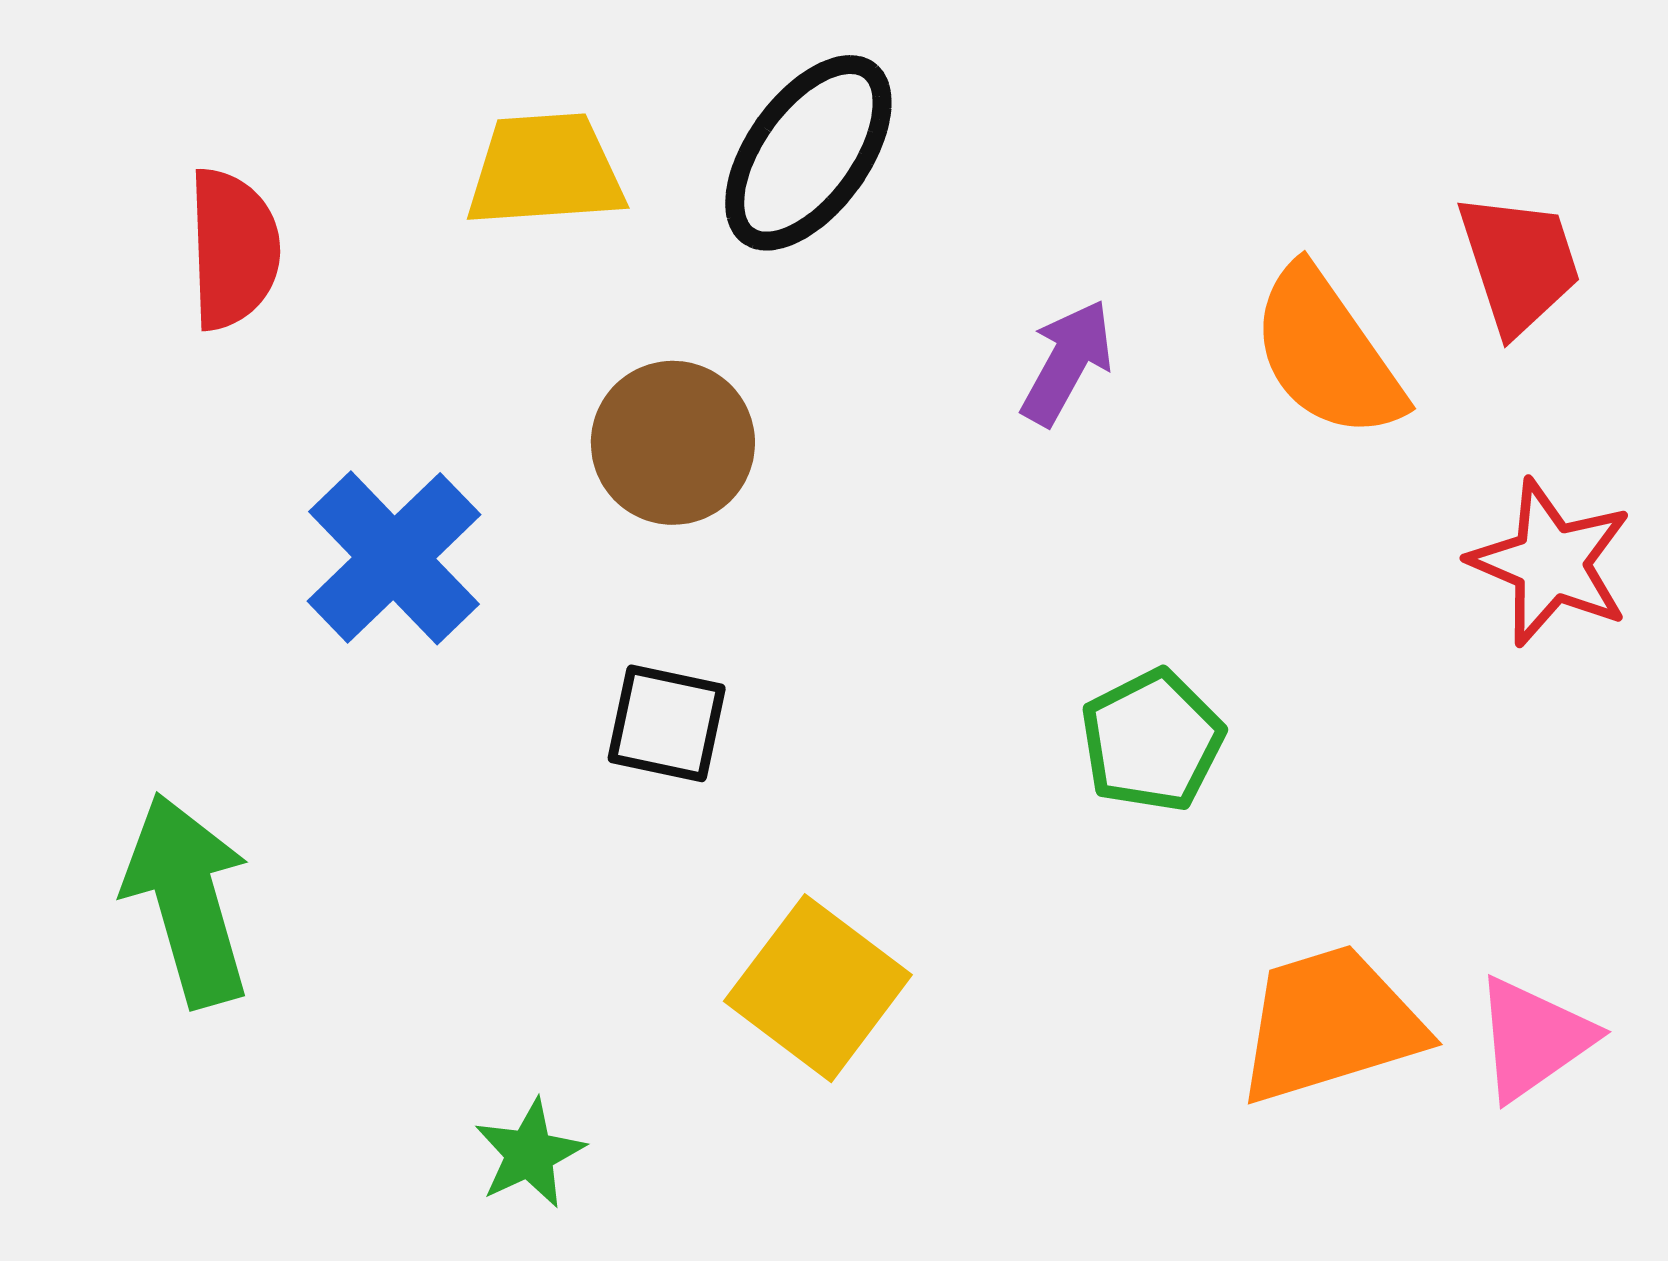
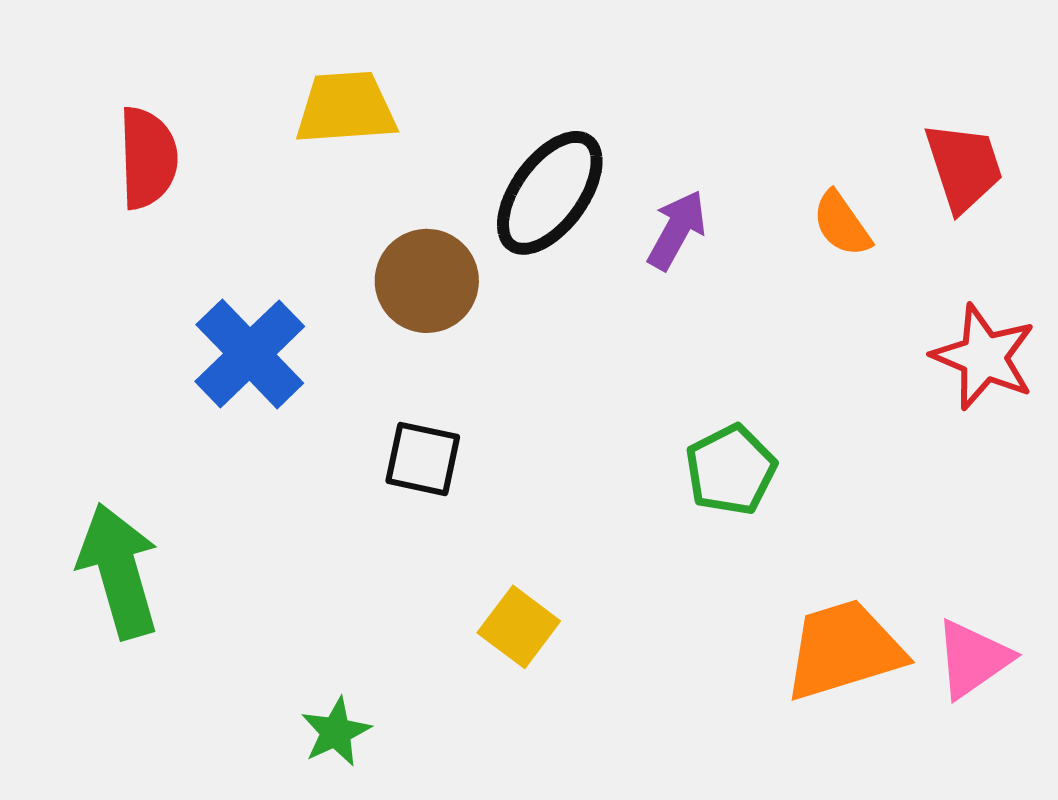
black ellipse: (808, 153) -> (550, 193), moved
orange semicircle: (1327, 353) -> (842, 224), size x0.6
yellow square: (818, 988) -> (519, 627), size x0.7

